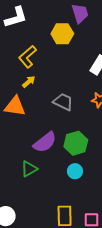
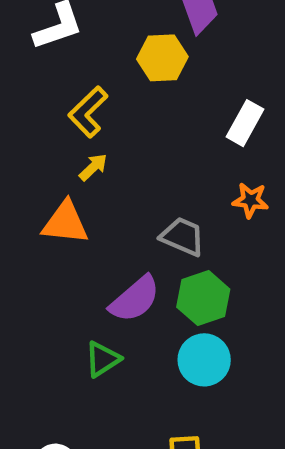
gray trapezoid: (63, 102) -> (183, 237), moved
cyan circle: (75, 171) -> (204, 360), size x1.5

